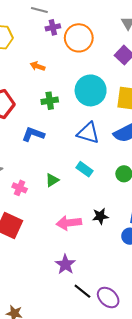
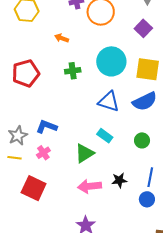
blue L-shape: (33, 134) -> (46, 127), moved
green triangle: (52, 180) -> (84, 153), moved, size x1.5
pink cross: (20, 188) -> (43, 153), turned 32

